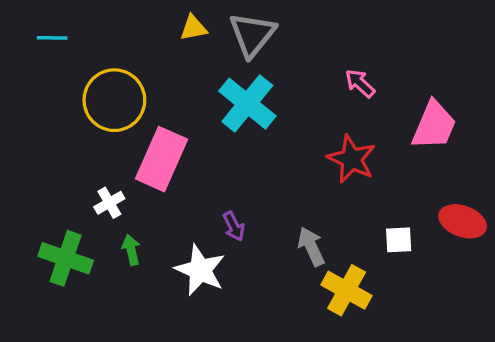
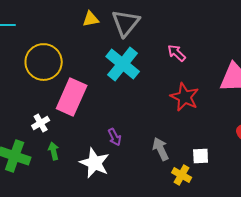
pink arrow: (360, 83) -> (177, 53), moved
white square: (399, 240) -> (201, 156), moved
yellow cross: (347, 290) -> (182, 175), size x0.7

